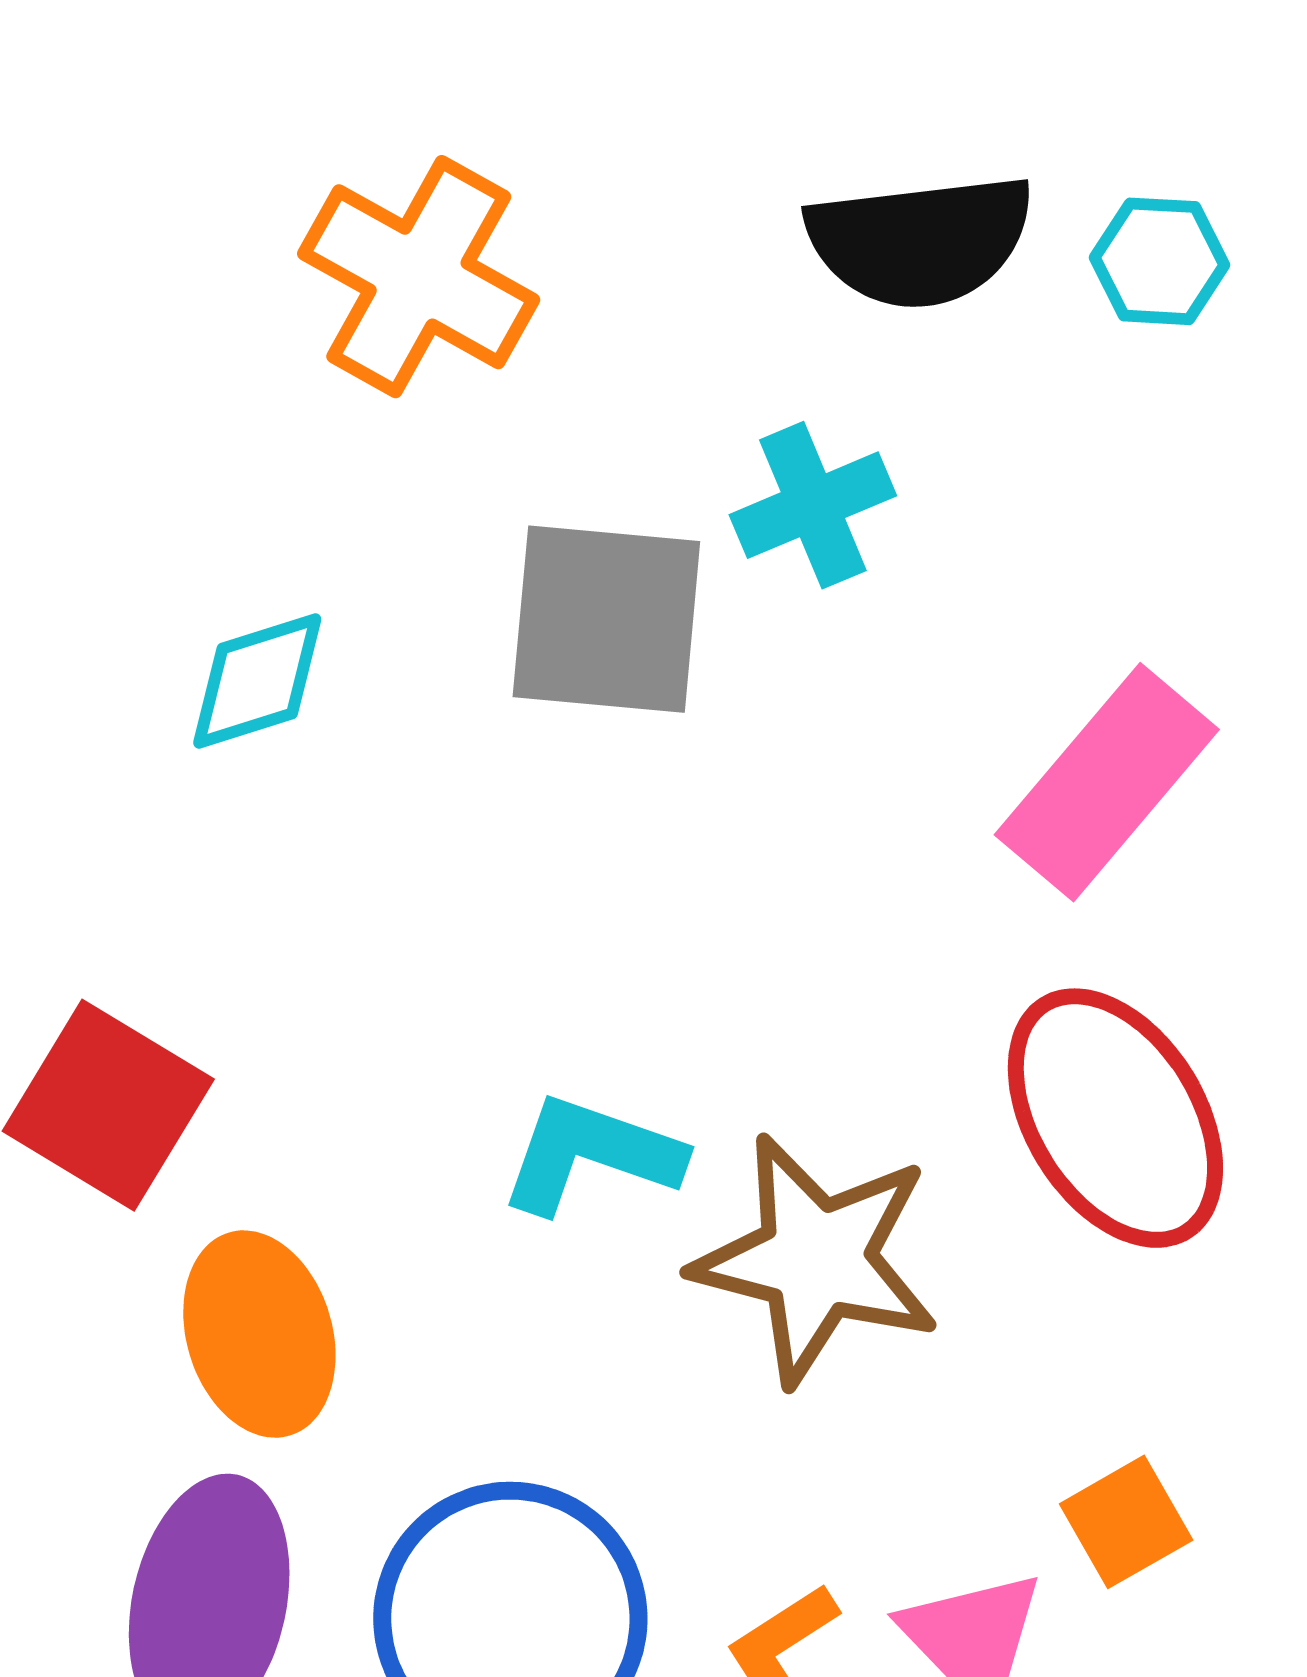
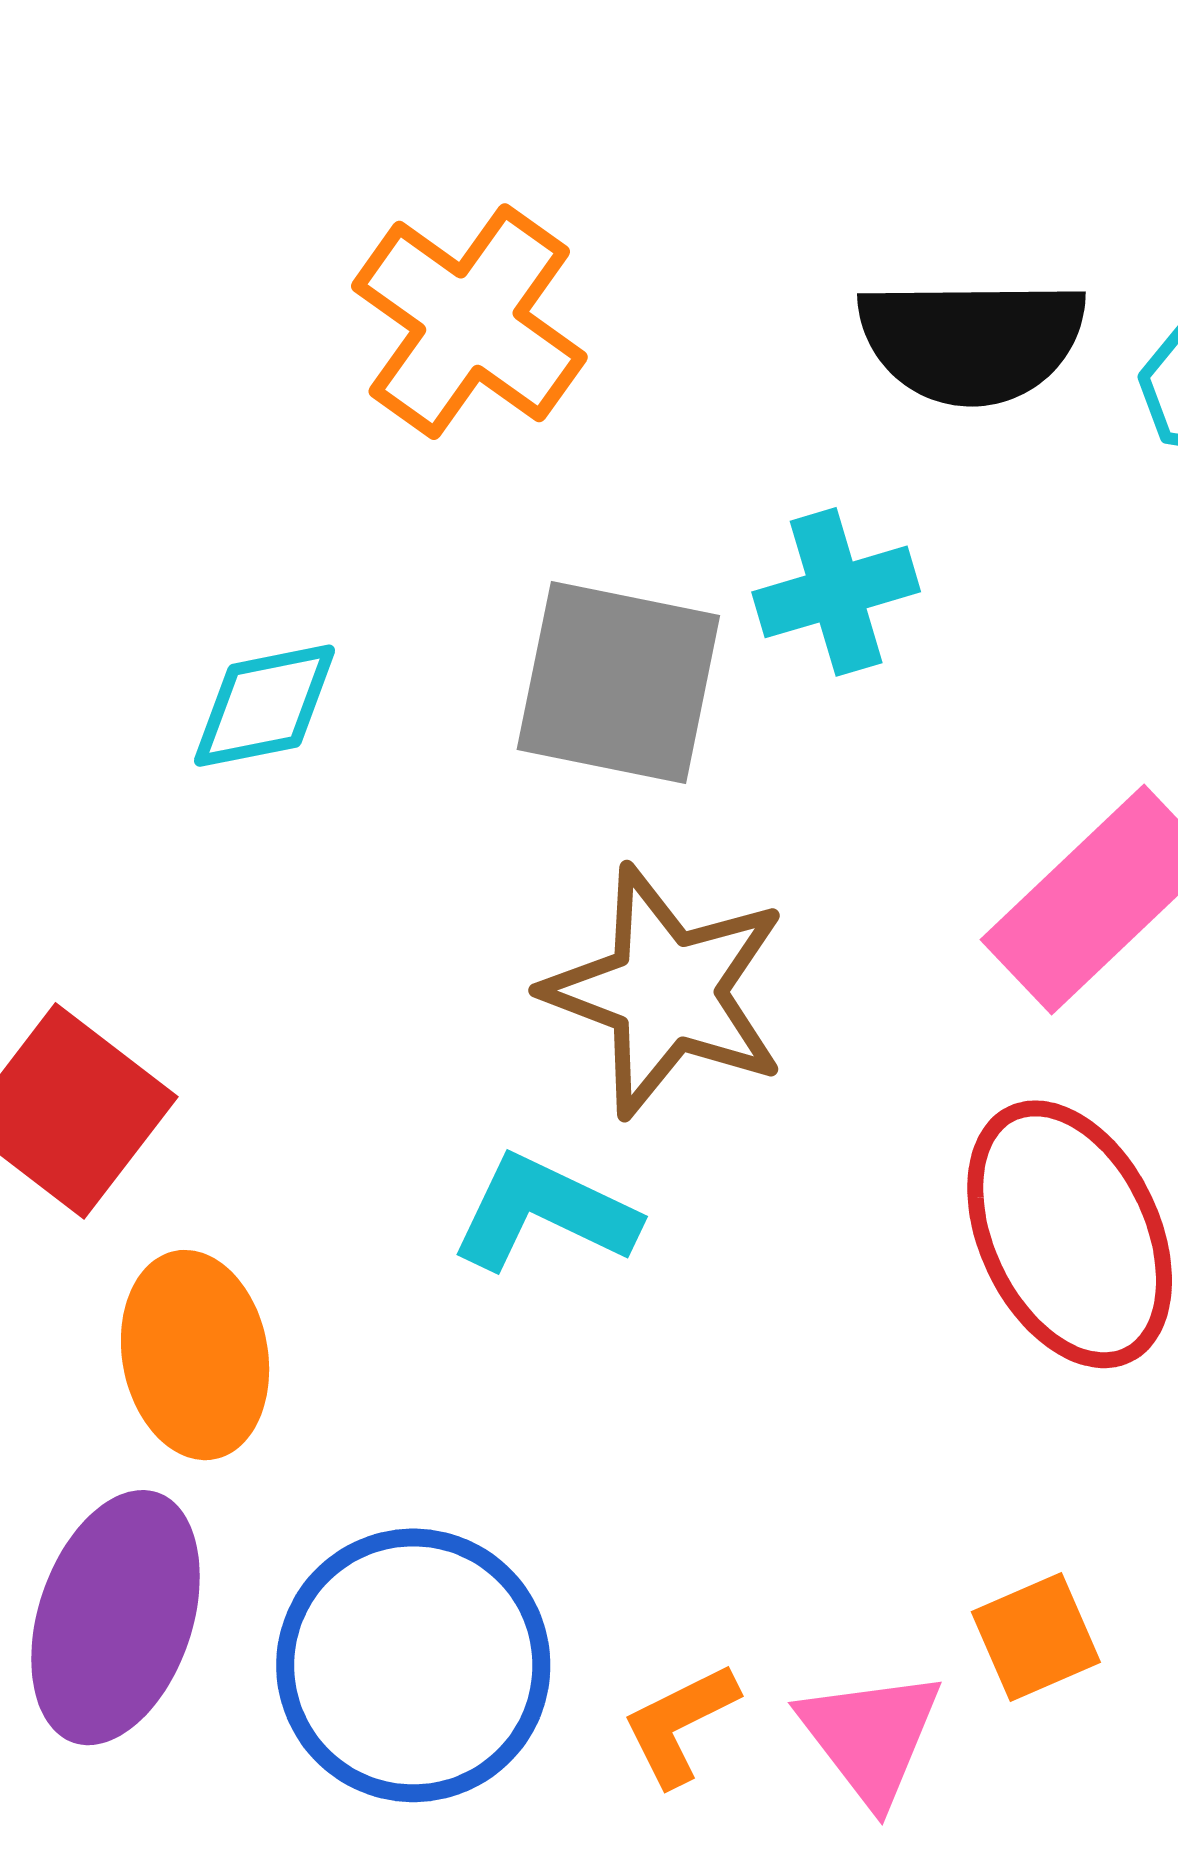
brown star: (816, 1259) -> (666, 991), moved

